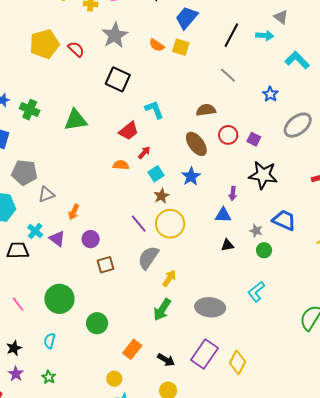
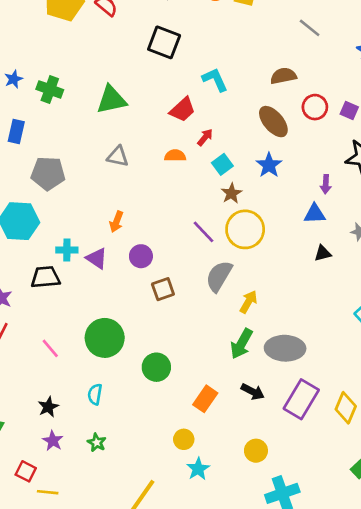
gray triangle: (46, 194) -> (118, 156), moved, turned 36
cyan cross: (35, 231) -> (67, 250), turned -35
gray ellipse: (210, 307) -> (285, 348), moved
black arrow: (166, 360) -> (253, 392), moved

